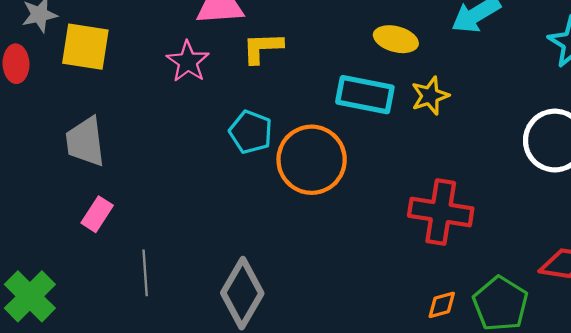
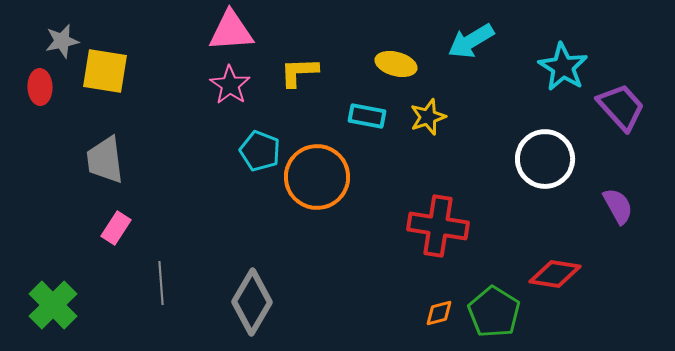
yellow L-shape: (262, 48) -> (299, 72), moved
pink star: (188, 62) -> (230, 85), moved
cyan rectangle: (365, 95) -> (367, 116), size x0.7

